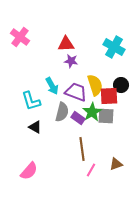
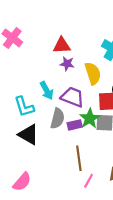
yellow semicircle: (95, 85) -> (93, 73), moved
purple rectangle: (78, 118) -> (75, 125), turned -48
black triangle: (35, 127) -> (28, 135), size x1.5

